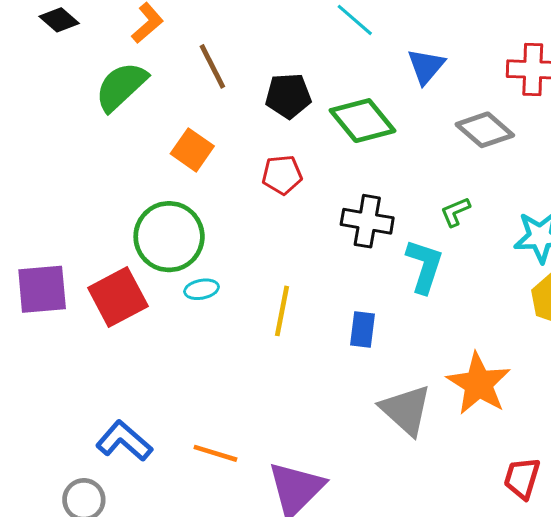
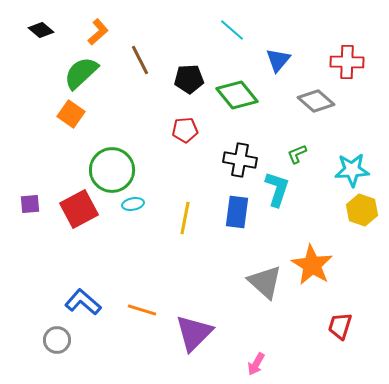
orange square: (192, 150) -> (71, 114), moved
purple square: (42, 289) -> (30, 204), size x0.6
blue rectangle: (363, 330) -> (237, 212), moved, size x1.4

